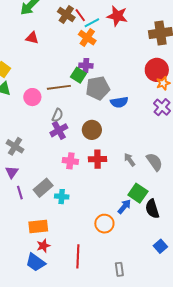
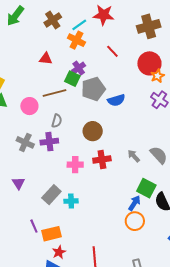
brown cross: (66, 15) -> (53, 20), turned 30
red line: (80, 15) -> (112, 51), moved
red triangle: (32, 38) -> (46, 59), moved
purple cross: (86, 66) -> (79, 68), turned -32
purple cross: (59, 130) -> (49, 142), moved, turned 30
gray cross: (15, 146) -> (25, 142), moved
purple line: (20, 193) -> (34, 226), moved
orange circle: (104, 224) -> (135, 221), moved

